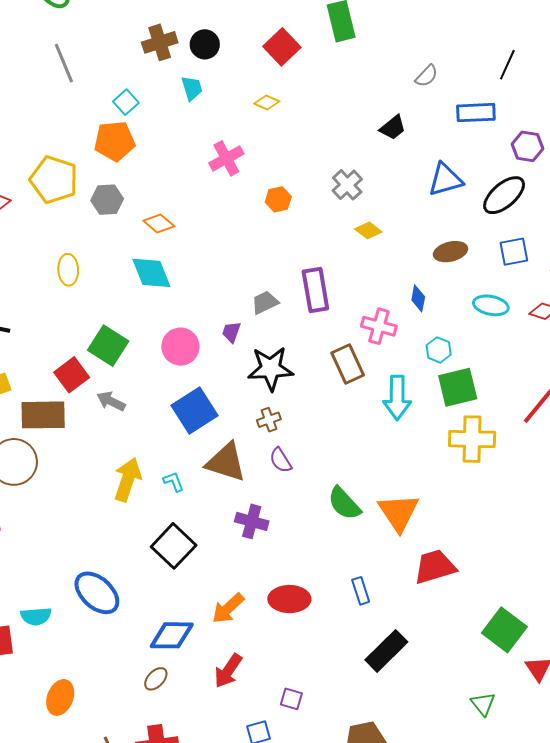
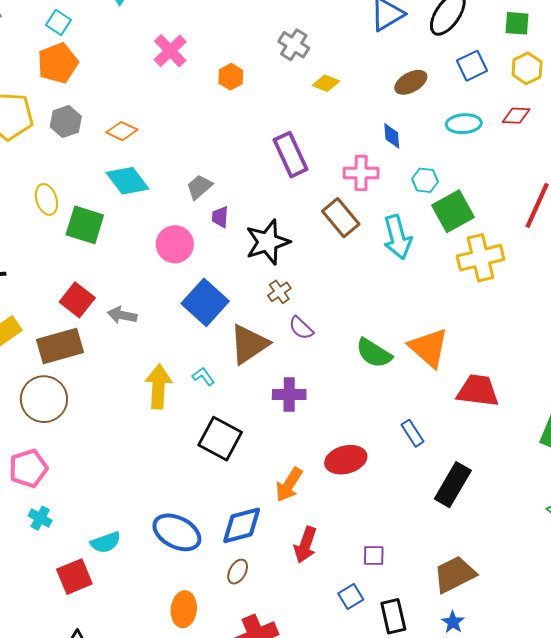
gray trapezoid: (265, 303) -> (199, 187), moved
green square: (108, 346) -> (85, 225), moved
brown triangle: (226, 462) -> (249, 344), turned -36
red trapezoid: (435, 567) -> (478, 391), turned 39
blue ellipse: (97, 593) -> (177, 532), moved
orange ellipse: (60, 697) -> (184, 609), moved

